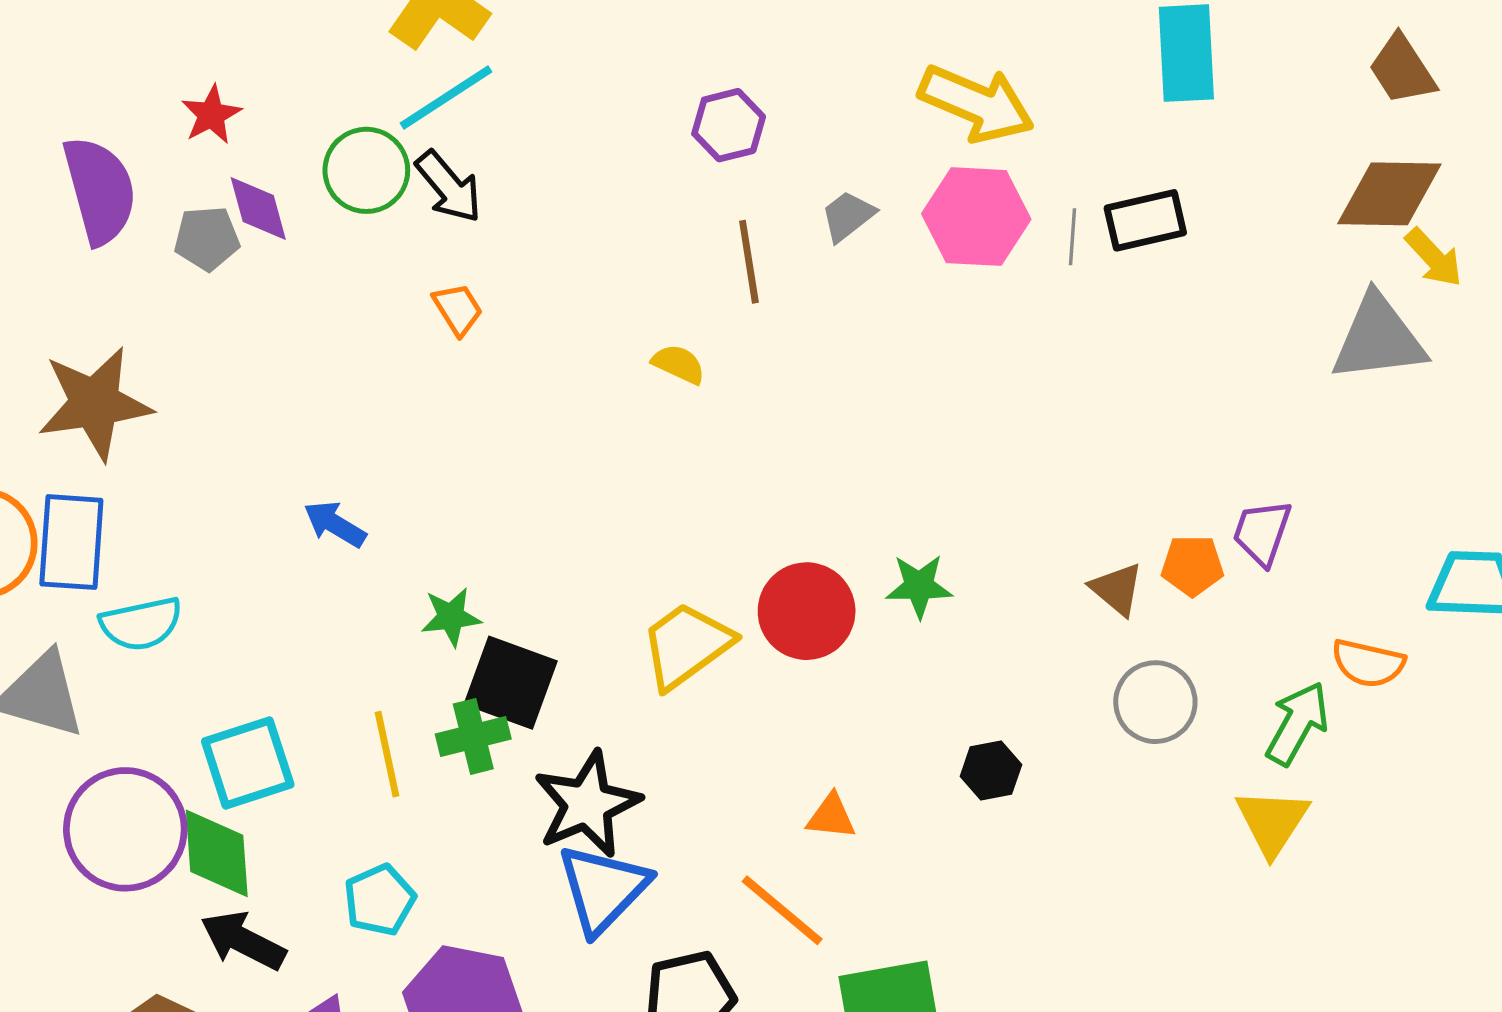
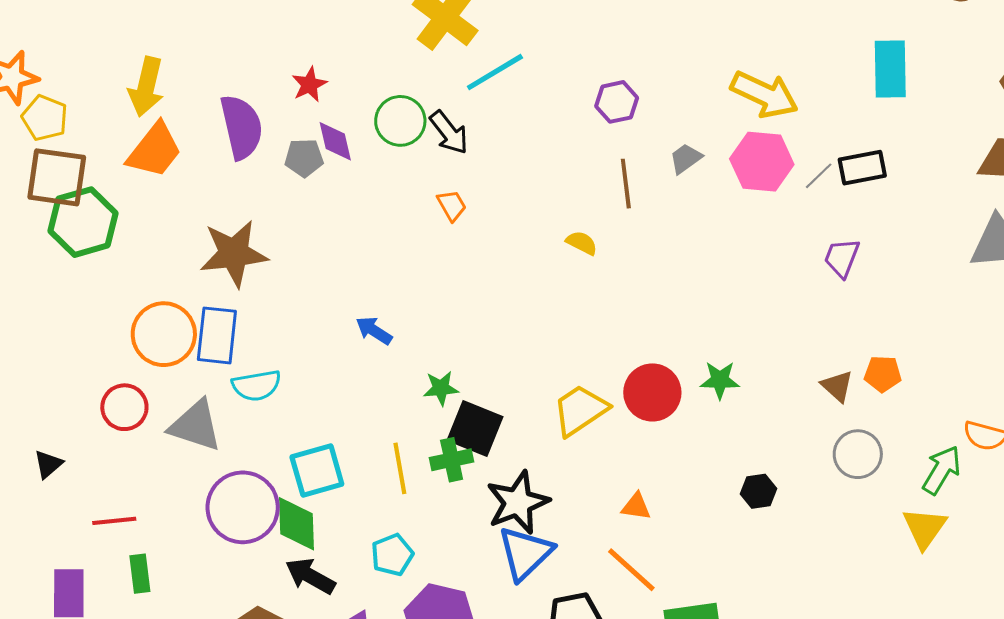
cyan line: (446, 98) -> (495, 72), moved
gray line: (1073, 237) -> (819, 176), turned 40
purple trapezoid: (1262, 532) -> (842, 258), moved
orange triangle: (831, 817) -> (636, 506), moved

